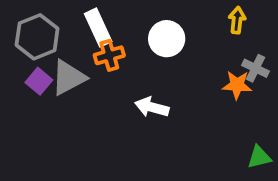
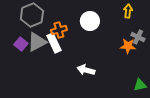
white rectangle: (98, 28) -> (54, 43), moved
gray hexagon: (37, 37) -> (32, 15), moved
white arrow: (152, 107) -> (86, 70), moved

